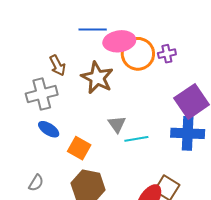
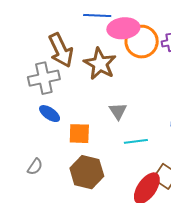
brown arrow: (58, 65) -> (61, 50), size x1.6
cyan line: (136, 139) -> (136, 141), moved
orange square: (79, 148) -> (79, 134), turned -30

